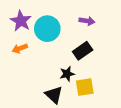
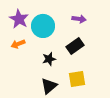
black star: (67, 74) -> (49, 59), moved
black triangle: (54, 95) -> (49, 86), turned 36

